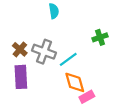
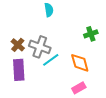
cyan line: (68, 59) -> (51, 60), moved
orange diamond: (75, 82) -> (80, 63), moved

